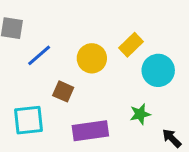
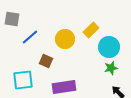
green star: (140, 114) -> (111, 68), moved

